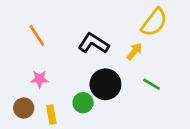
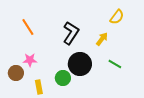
yellow semicircle: (154, 22) -> (117, 17), size x0.7
black L-shape: (94, 43) -> (71, 33), turned 90
brown circle: (24, 108) -> (16, 73), moved

